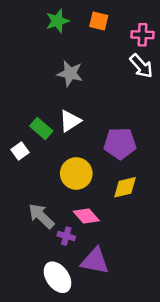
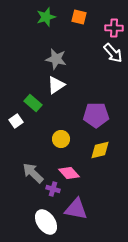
white triangle: (70, 121) -> (56, 85), moved
yellow circle: (76, 174) -> (61, 139), size x0.7

